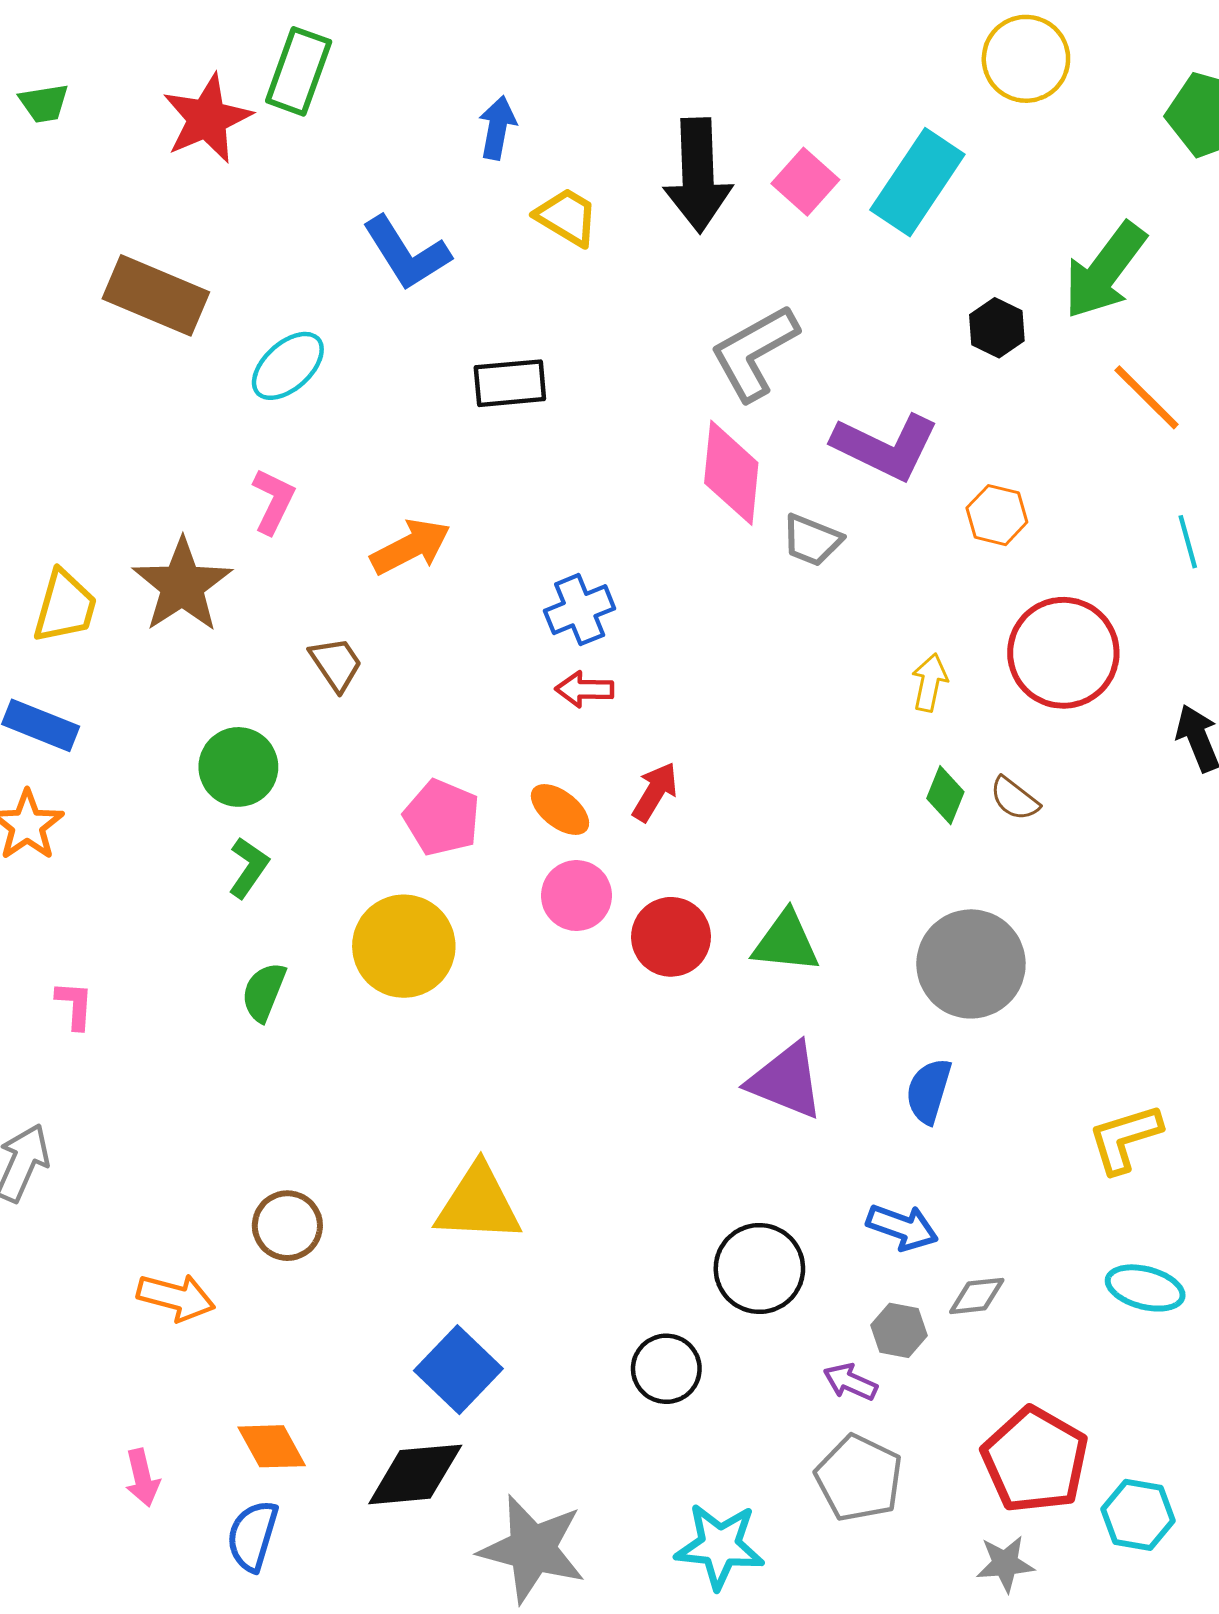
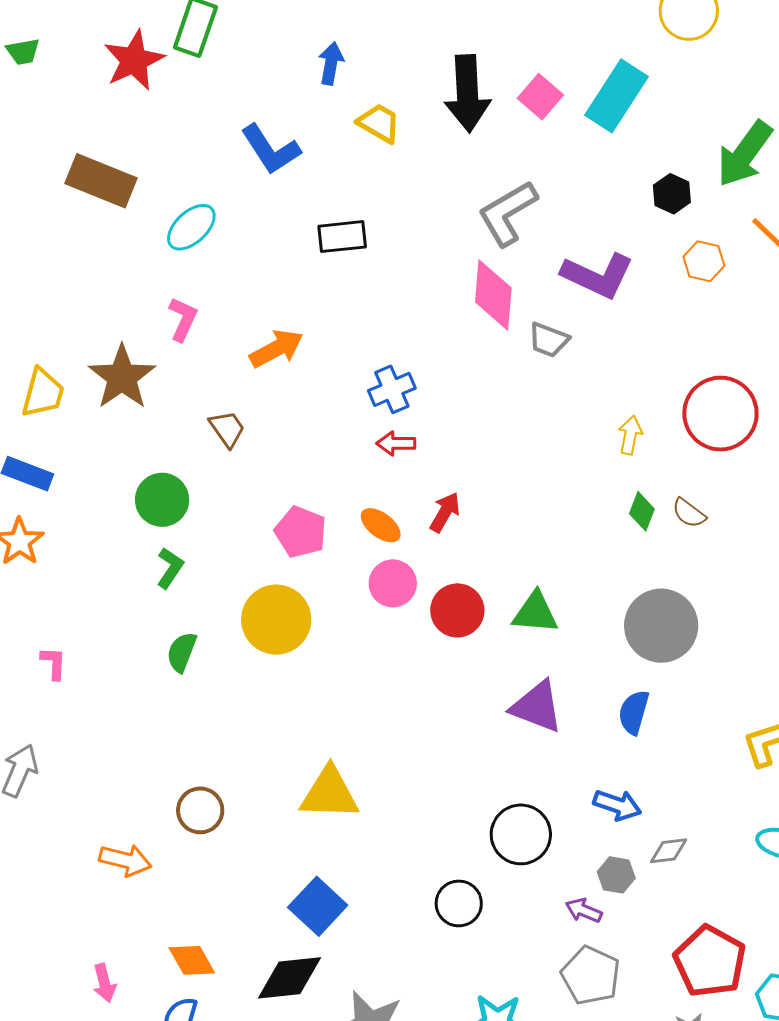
orange hexagon: (997, 515) -> (704, 261), moved

